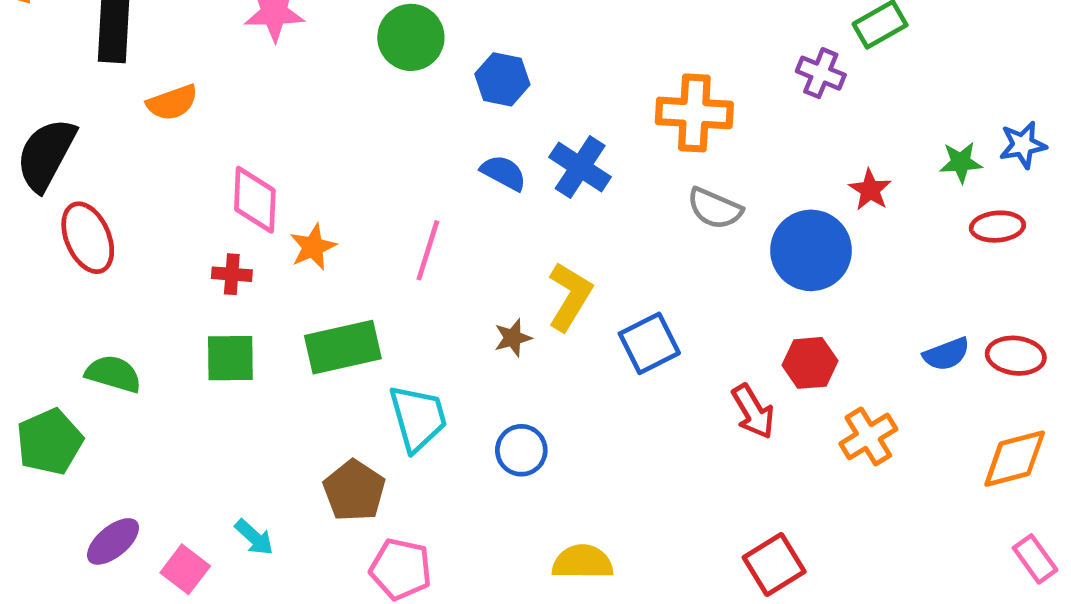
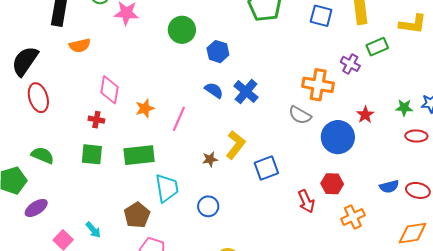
orange cross: (694, 113) -> (318, 85), moved
orange star: (313, 247) -> (145, 108), moved
purple ellipse: (113, 541) -> (36, 208), moved

